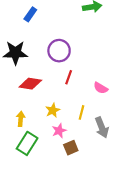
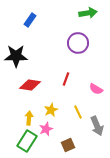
purple circle: (59, 51) -> (78, 43), moved
yellow line: (81, 112) -> (78, 112), turned -40
yellow arrow: (21, 119) -> (29, 118), moved
pink star: (59, 131) -> (46, 129), moved

